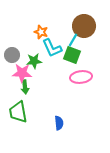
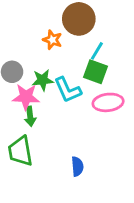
brown circle: (84, 26) -> (79, 19), moved
cyan L-shape: (52, 48) -> (68, 90), moved

